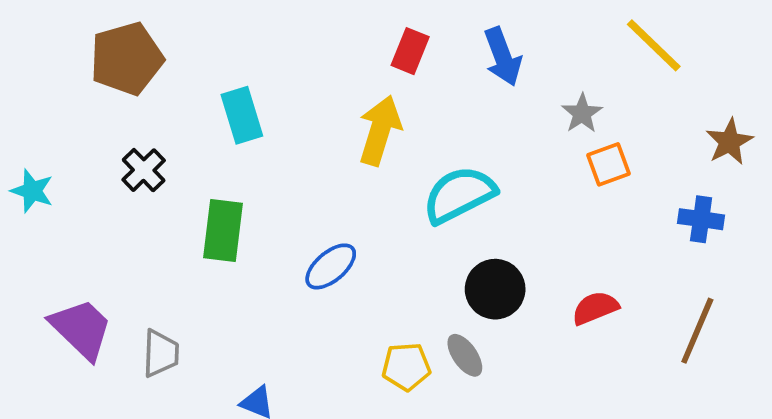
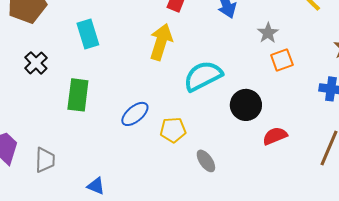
black circle: (495, 289) -> (246, 105), moved
yellow pentagon: (406, 367) -> (173, 130), moved

